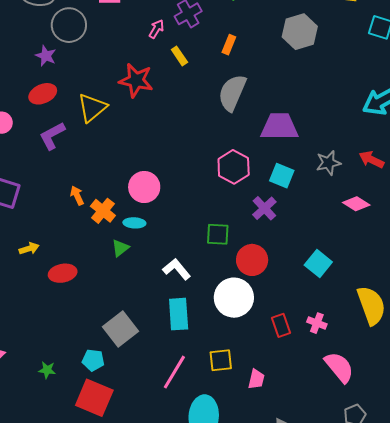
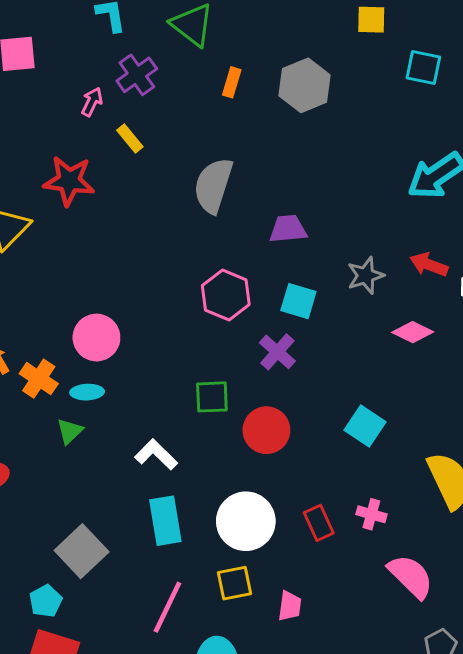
orange rectangle: (229, 45) -> (232, 82), moved
purple trapezoid: (279, 127) -> (288, 229), size x0.7
white circle: (234, 298) -> (246, 521), moved
cyan pentagon: (93, 360) -> (46, 601), turned -30

